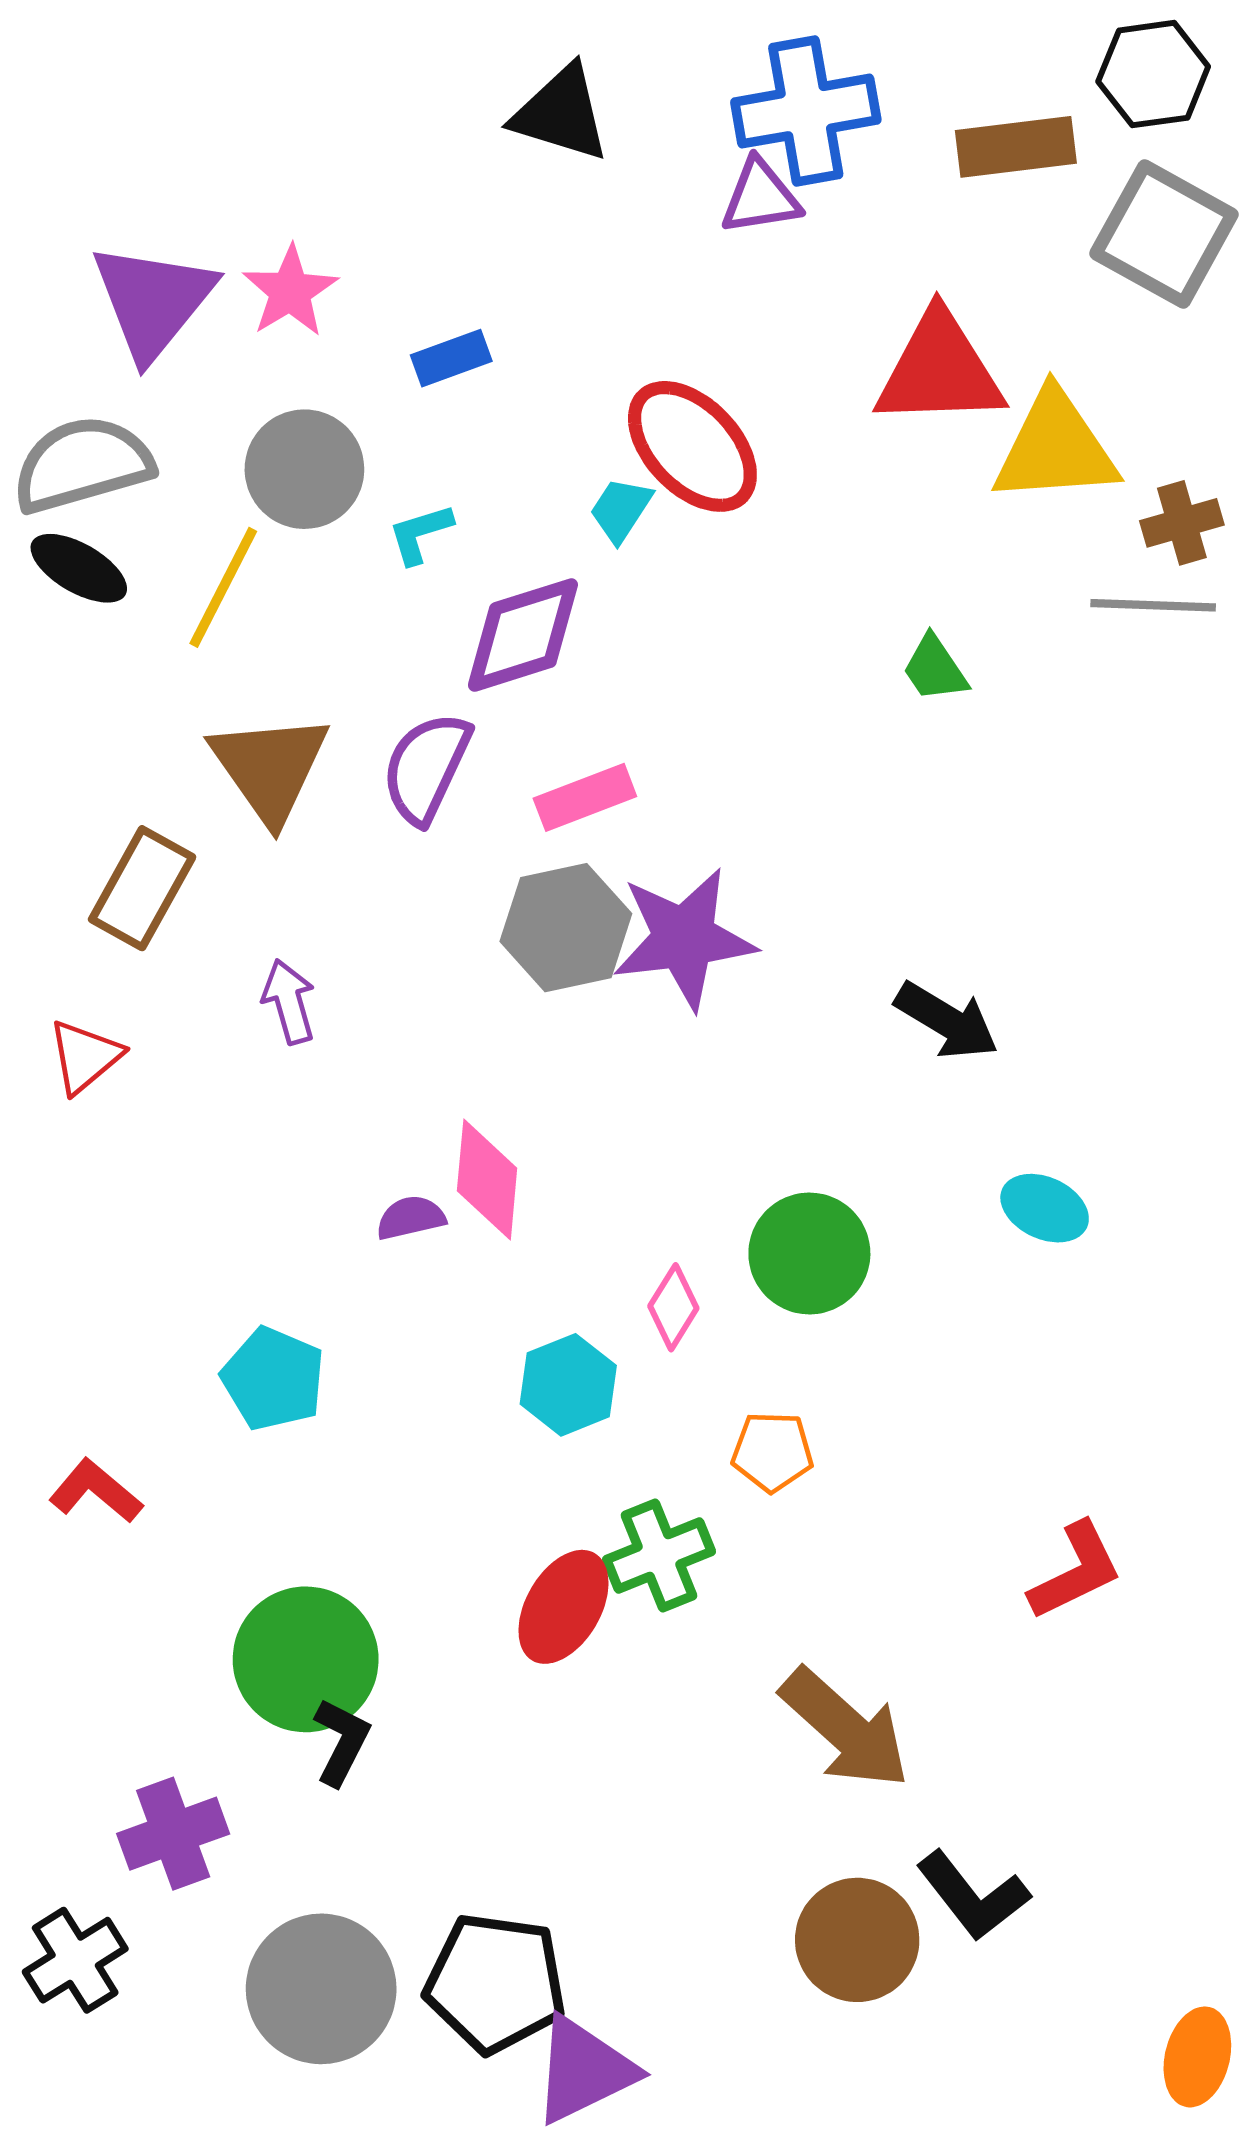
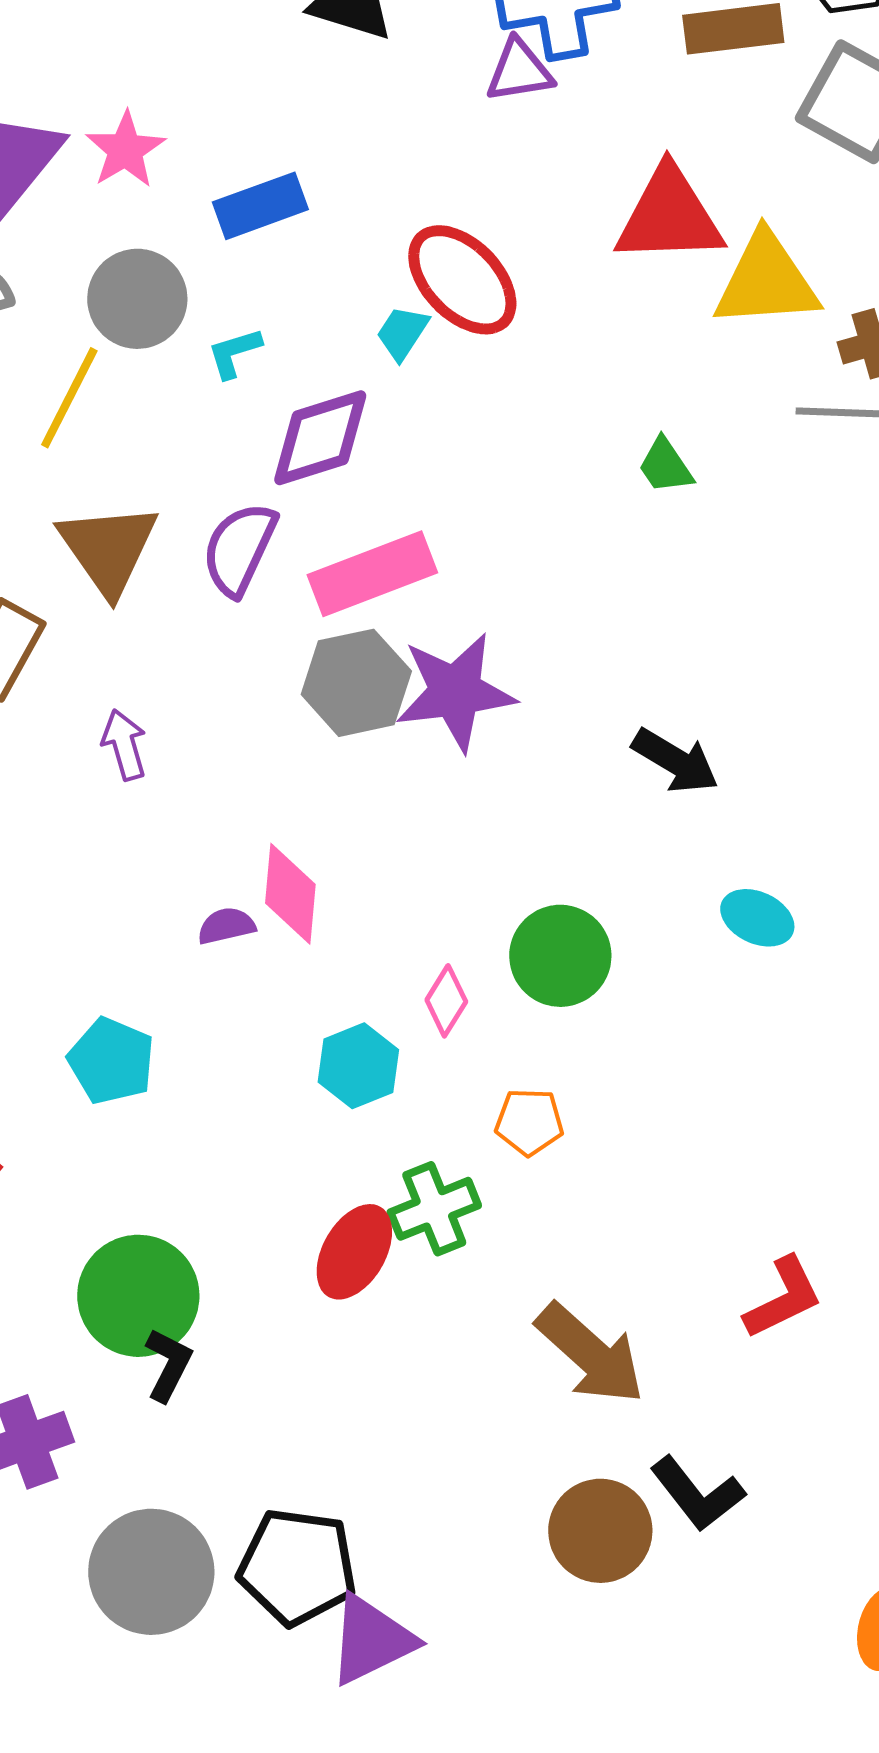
blue rectangle: (451, 358) -> (260, 206), size x1.4
pink rectangle: (585, 797) -> (372, 574), size x1.5
red L-shape: (1076, 1571) -> (783, 1298), moved

